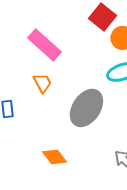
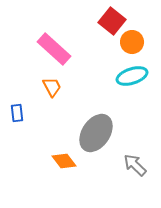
gray ellipse: (86, 108) -> (96, 133), moved

